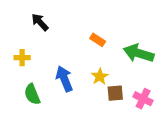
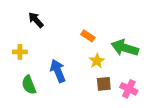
yellow star: (100, 76) -> (97, 61), moved

